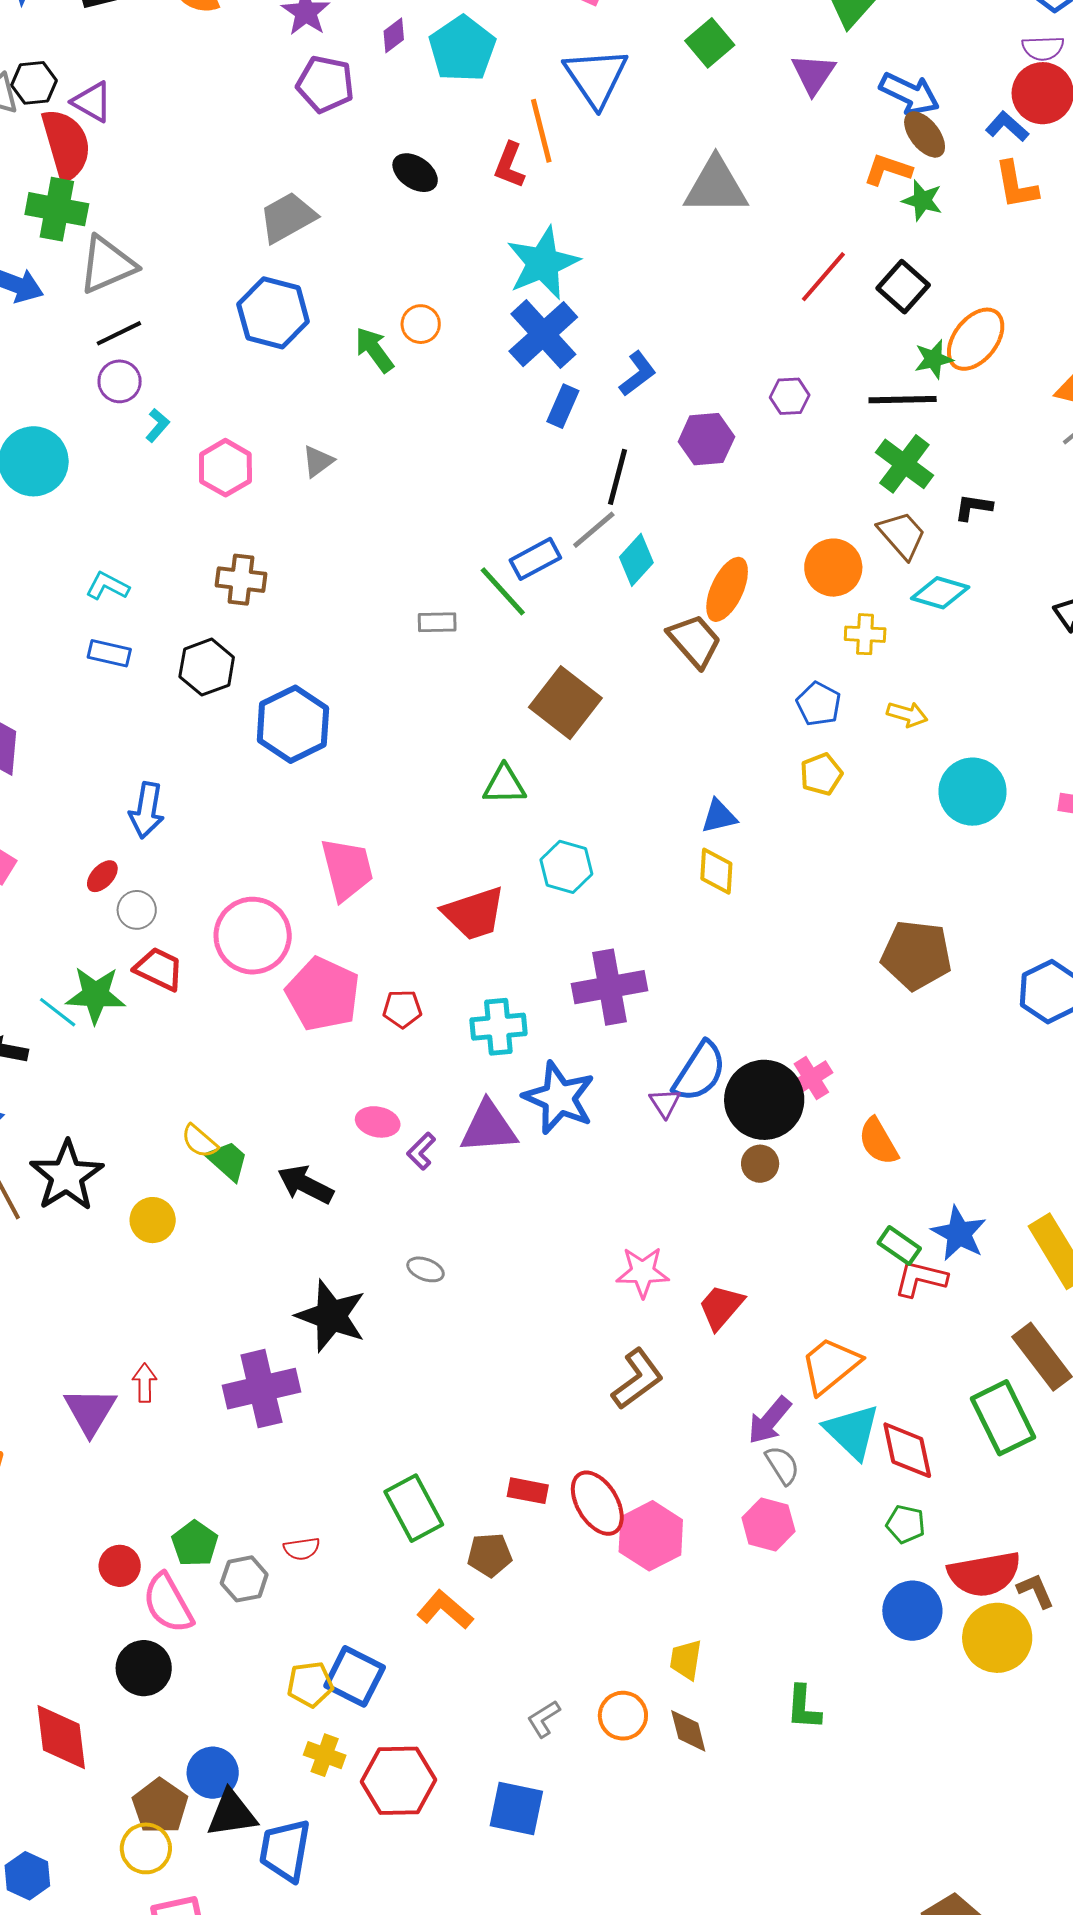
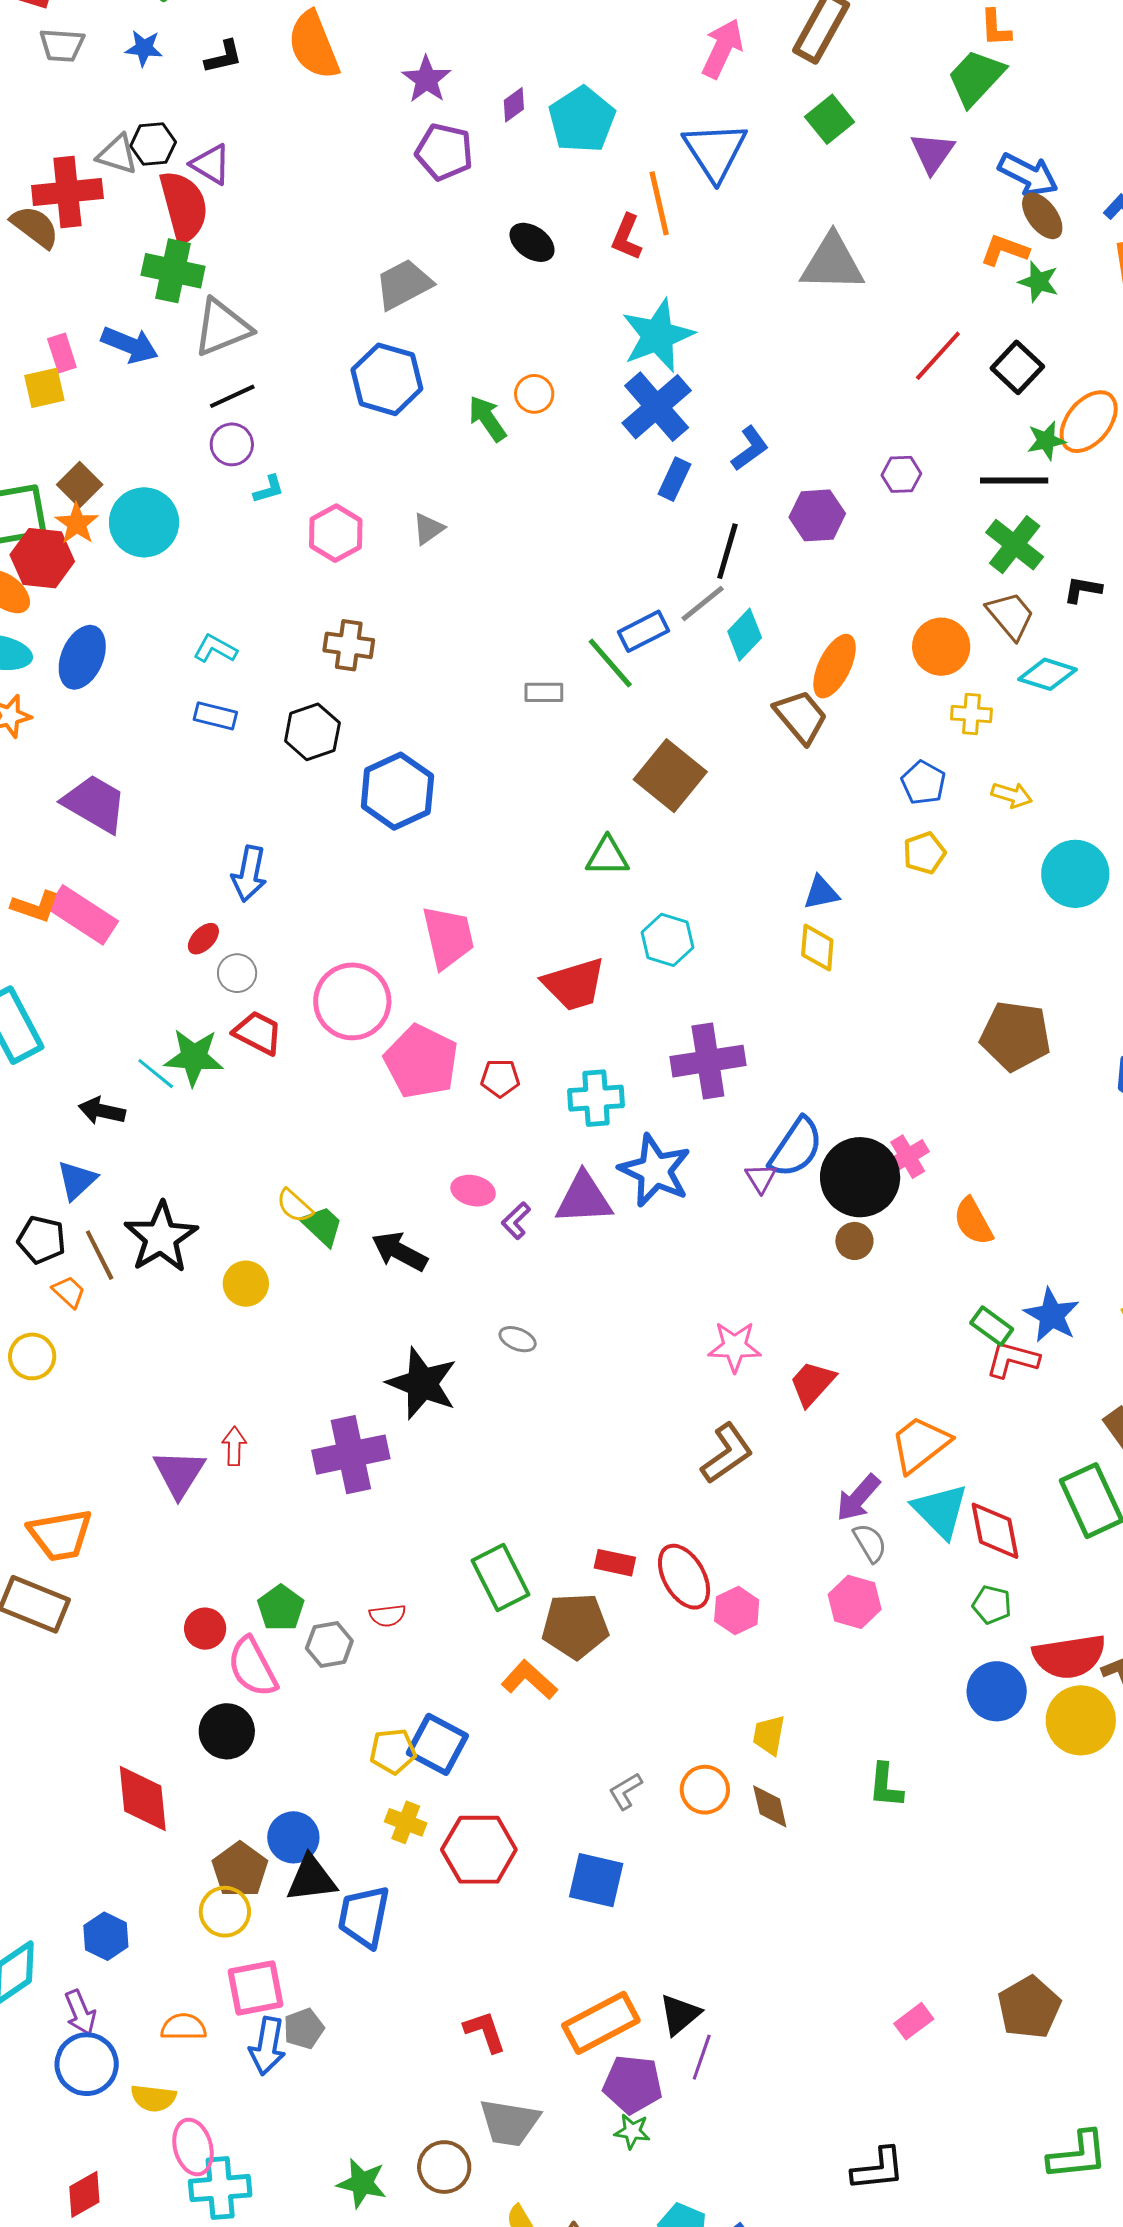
cyan L-shape: (157, 425) -> (269, 489), turned 32
pink hexagon: (651, 1536) -> (737, 1611), size x0.7
brown pentagon: (490, 1555) -> (575, 1626), size x1.5

